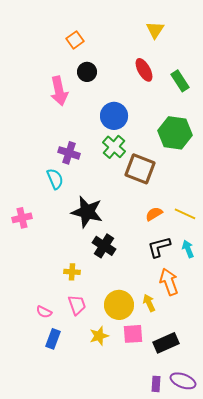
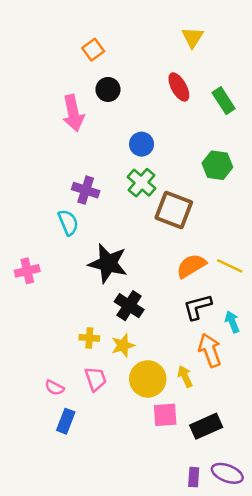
blue circle: (114, 116) -> (142, 144), size x0.7
green hexagon: (175, 133) -> (217, 165), size x0.7
orange semicircle: (154, 214) -> (191, 266), size x1.4
cyan arrow: (188, 249) -> (232, 322), moved
yellow star: (99, 336) -> (123, 345), moved

